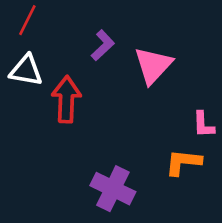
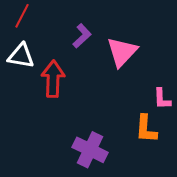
orange L-shape: (183, 162) -> (146, 129), turned -92

